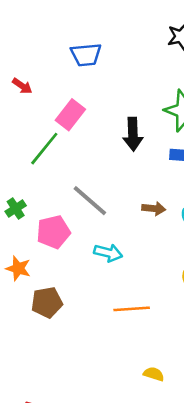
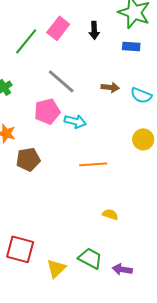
pink rectangle: (70, 115) -> (58, 28), moved
black arrow: (133, 134) -> (94, 30), size x0.7
pink pentagon: (53, 232) -> (47, 111), moved

